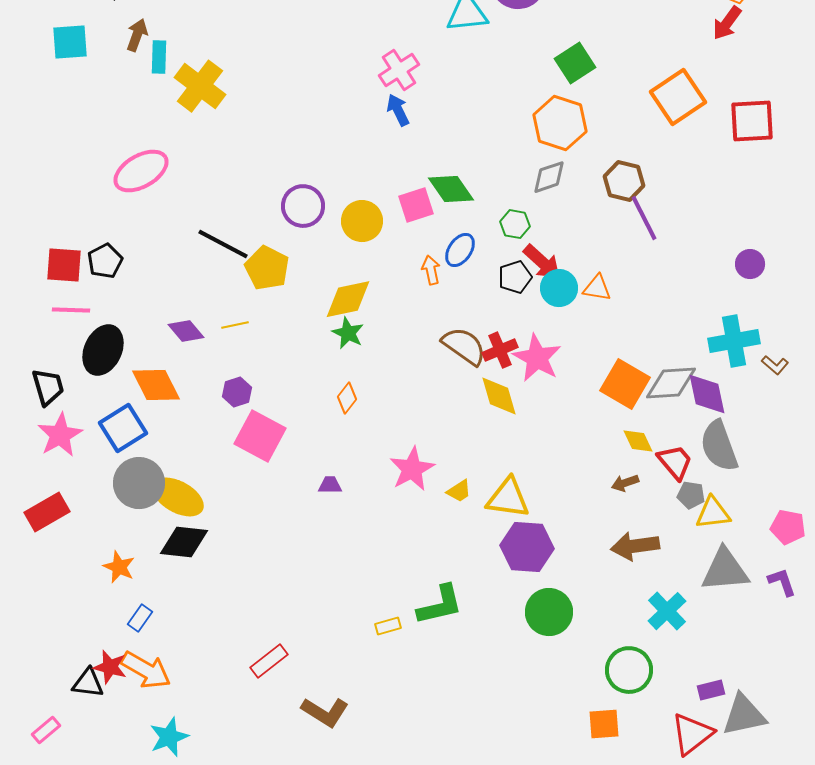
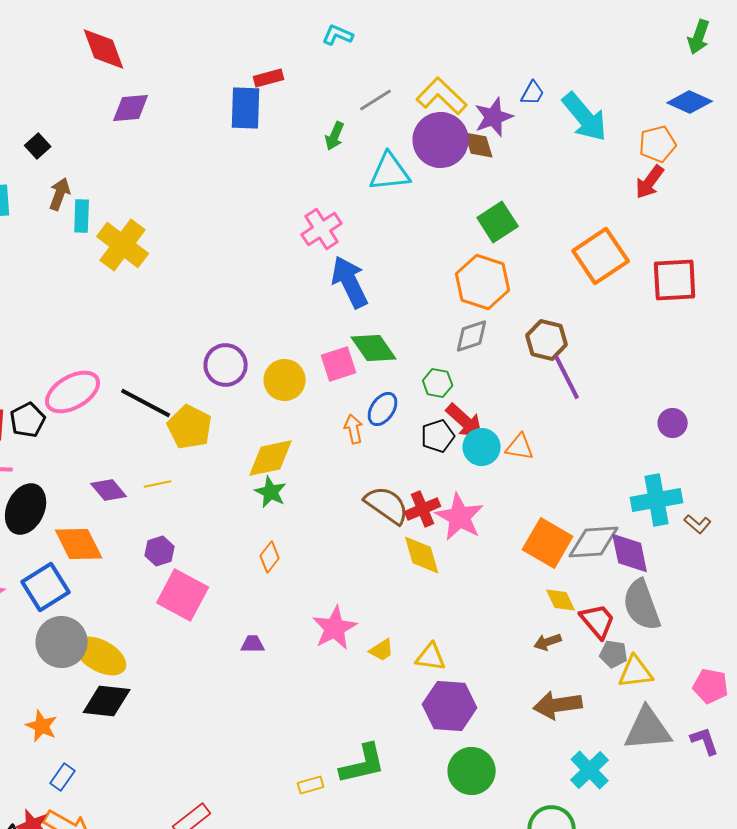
blue arrow: (398, 110) -> (350, 282), moved, size x1.6
pink ellipse: (141, 171) -> (73, 392), moved
yellow triangle: (508, 498) -> (431, 657), size x0.7

